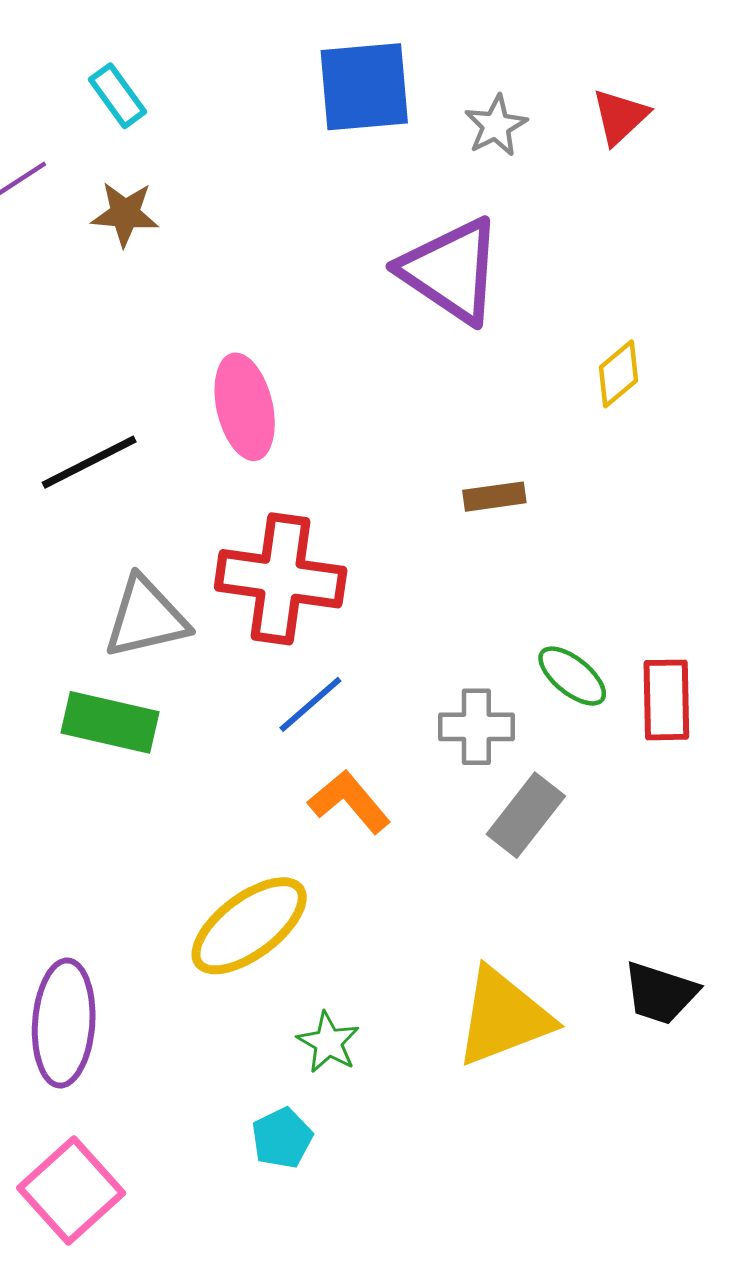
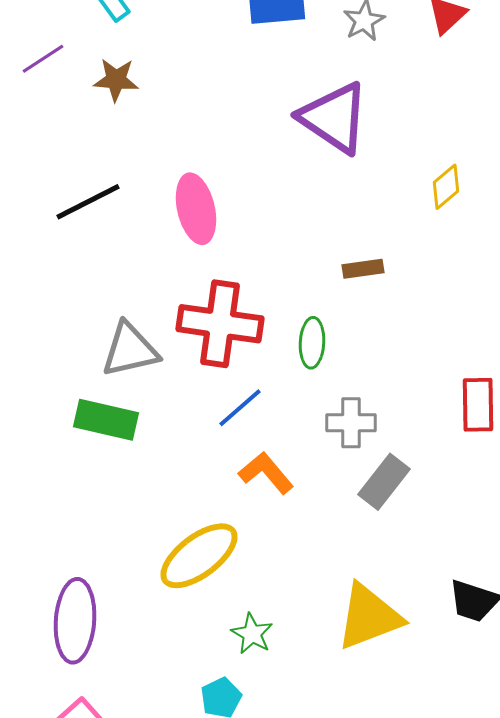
black line: (89, 462) -> (88, 202), moved
green ellipse: (572, 676) -> (312, 343), moved, turned 54

